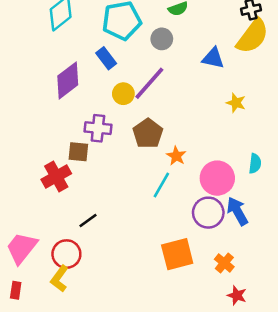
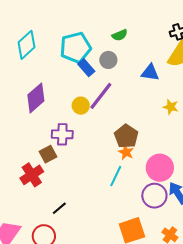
blue rectangle: (106, 58) -> (86, 68), moved
brown pentagon: (148, 133) -> (126, 136), moved
brown square: (78, 152) -> (48, 154), turned -30

